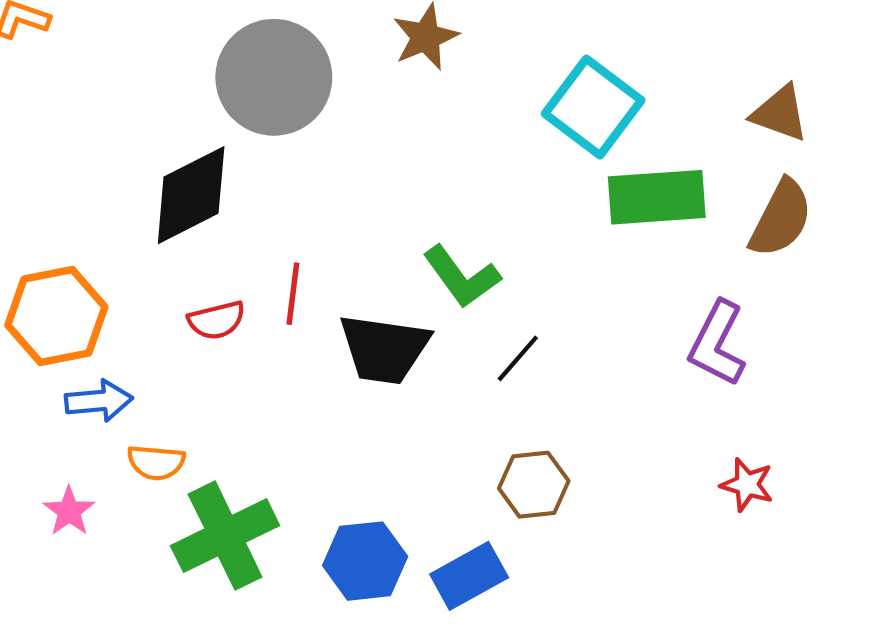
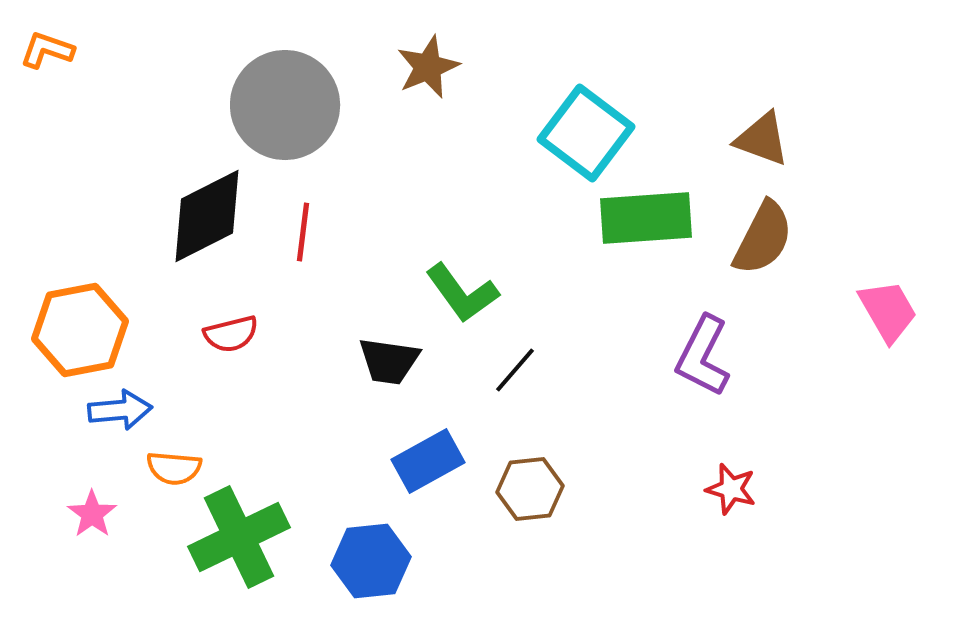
red line: (293, 294) -> (303, 232), moved
black trapezoid: (384, 349) -> (389, 361), size x0.7
blue rectangle: (469, 576) -> (428, 461), moved

